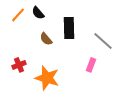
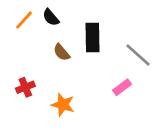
pink rectangle: (91, 65) -> (122, 87), turned 32
orange star: (47, 78) -> (63, 105), size x0.7

